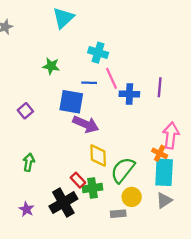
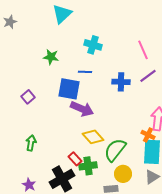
pink line: (112, 78) -> (143, 50), moved
purple line: (160, 87) -> (148, 76), turned 48
yellow diamond: (98, 156) -> (93, 137), turned -40

